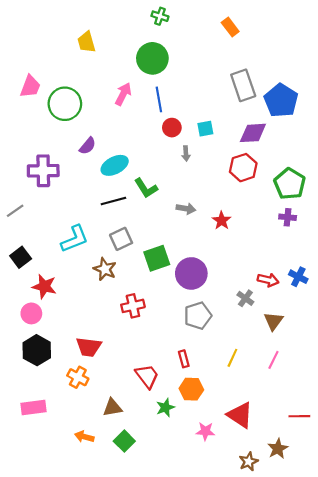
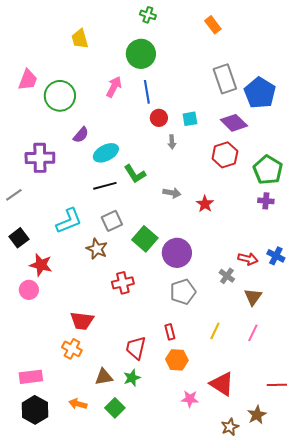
purple diamond: (253, 133) -> (234, 123), turned 48
green square: (157, 258) -> (145, 239), turned -30
black hexagon: (37, 350) -> (35, 410), moved
red trapezoid: (147, 376) -> (136, 348), turned -130
green star: (165, 407) -> (132, 378), moved

